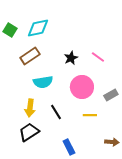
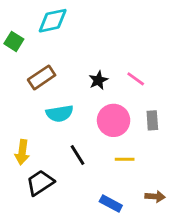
cyan diamond: (38, 28) -> (53, 21), moved
gray rectangle: (111, 95) -> (152, 120), moved, turned -64
yellow arrow: (30, 108) -> (22, 152), moved
blue rectangle: (69, 147) -> (111, 203), moved, turned -35

